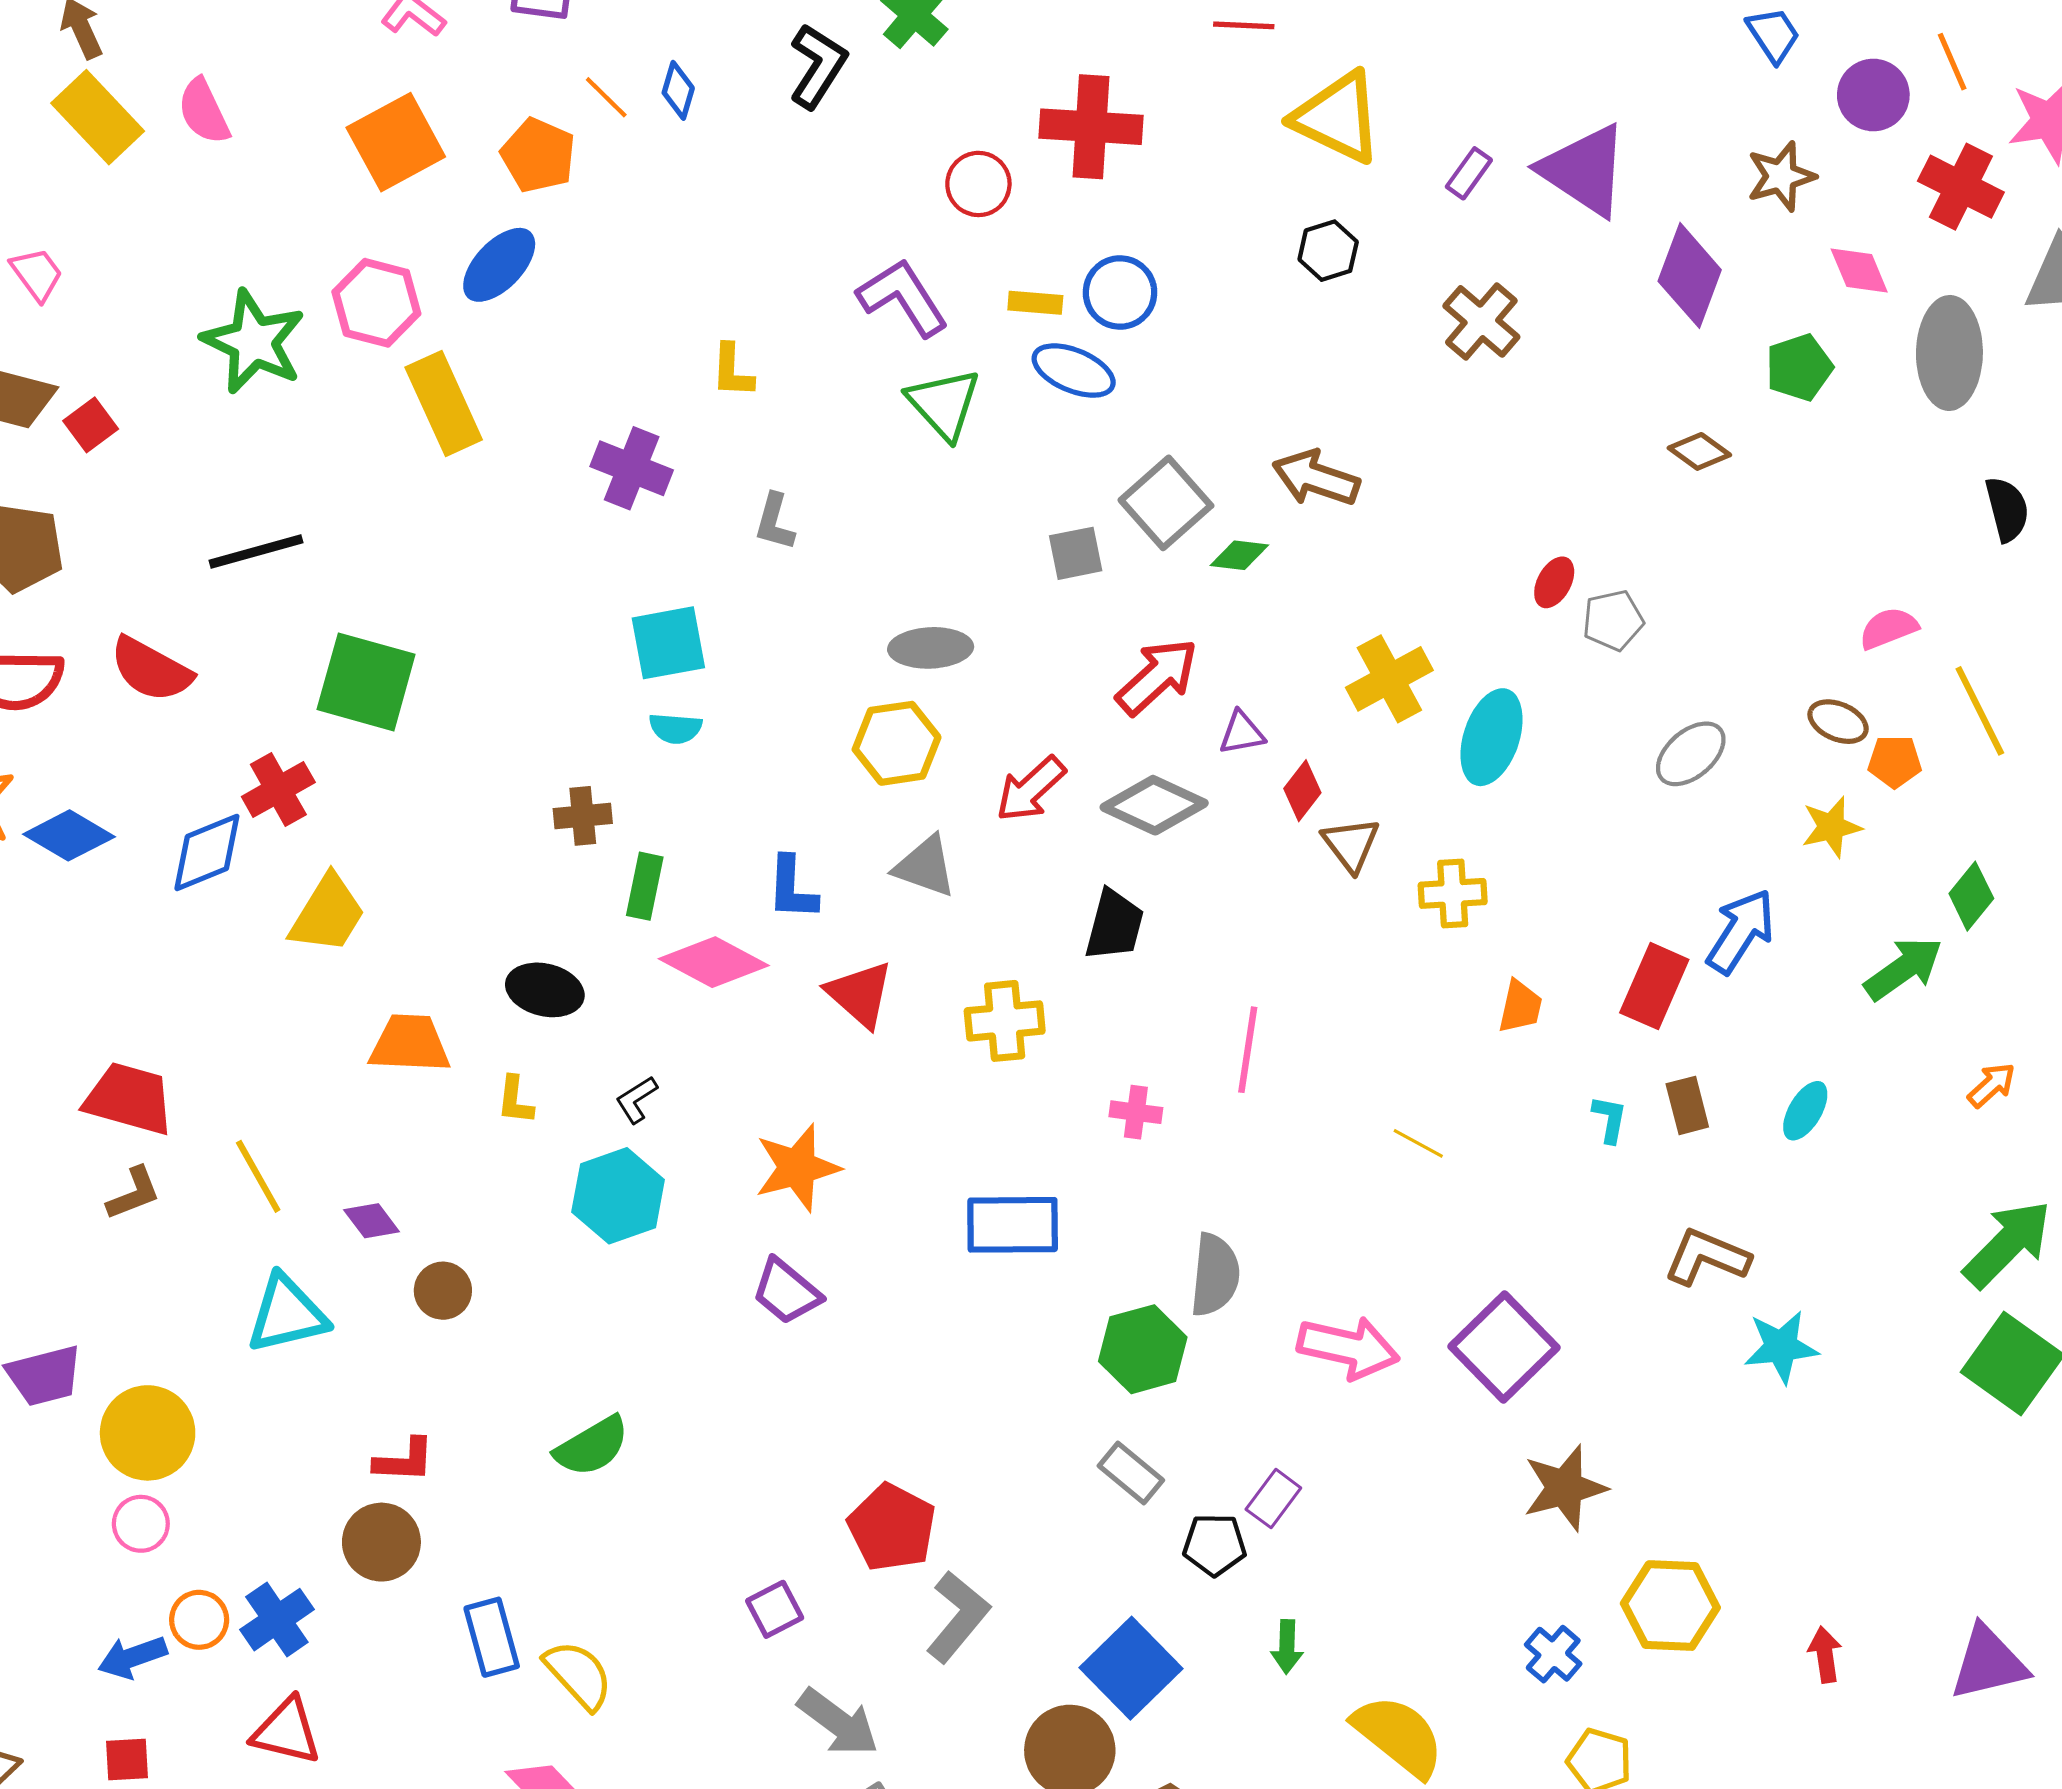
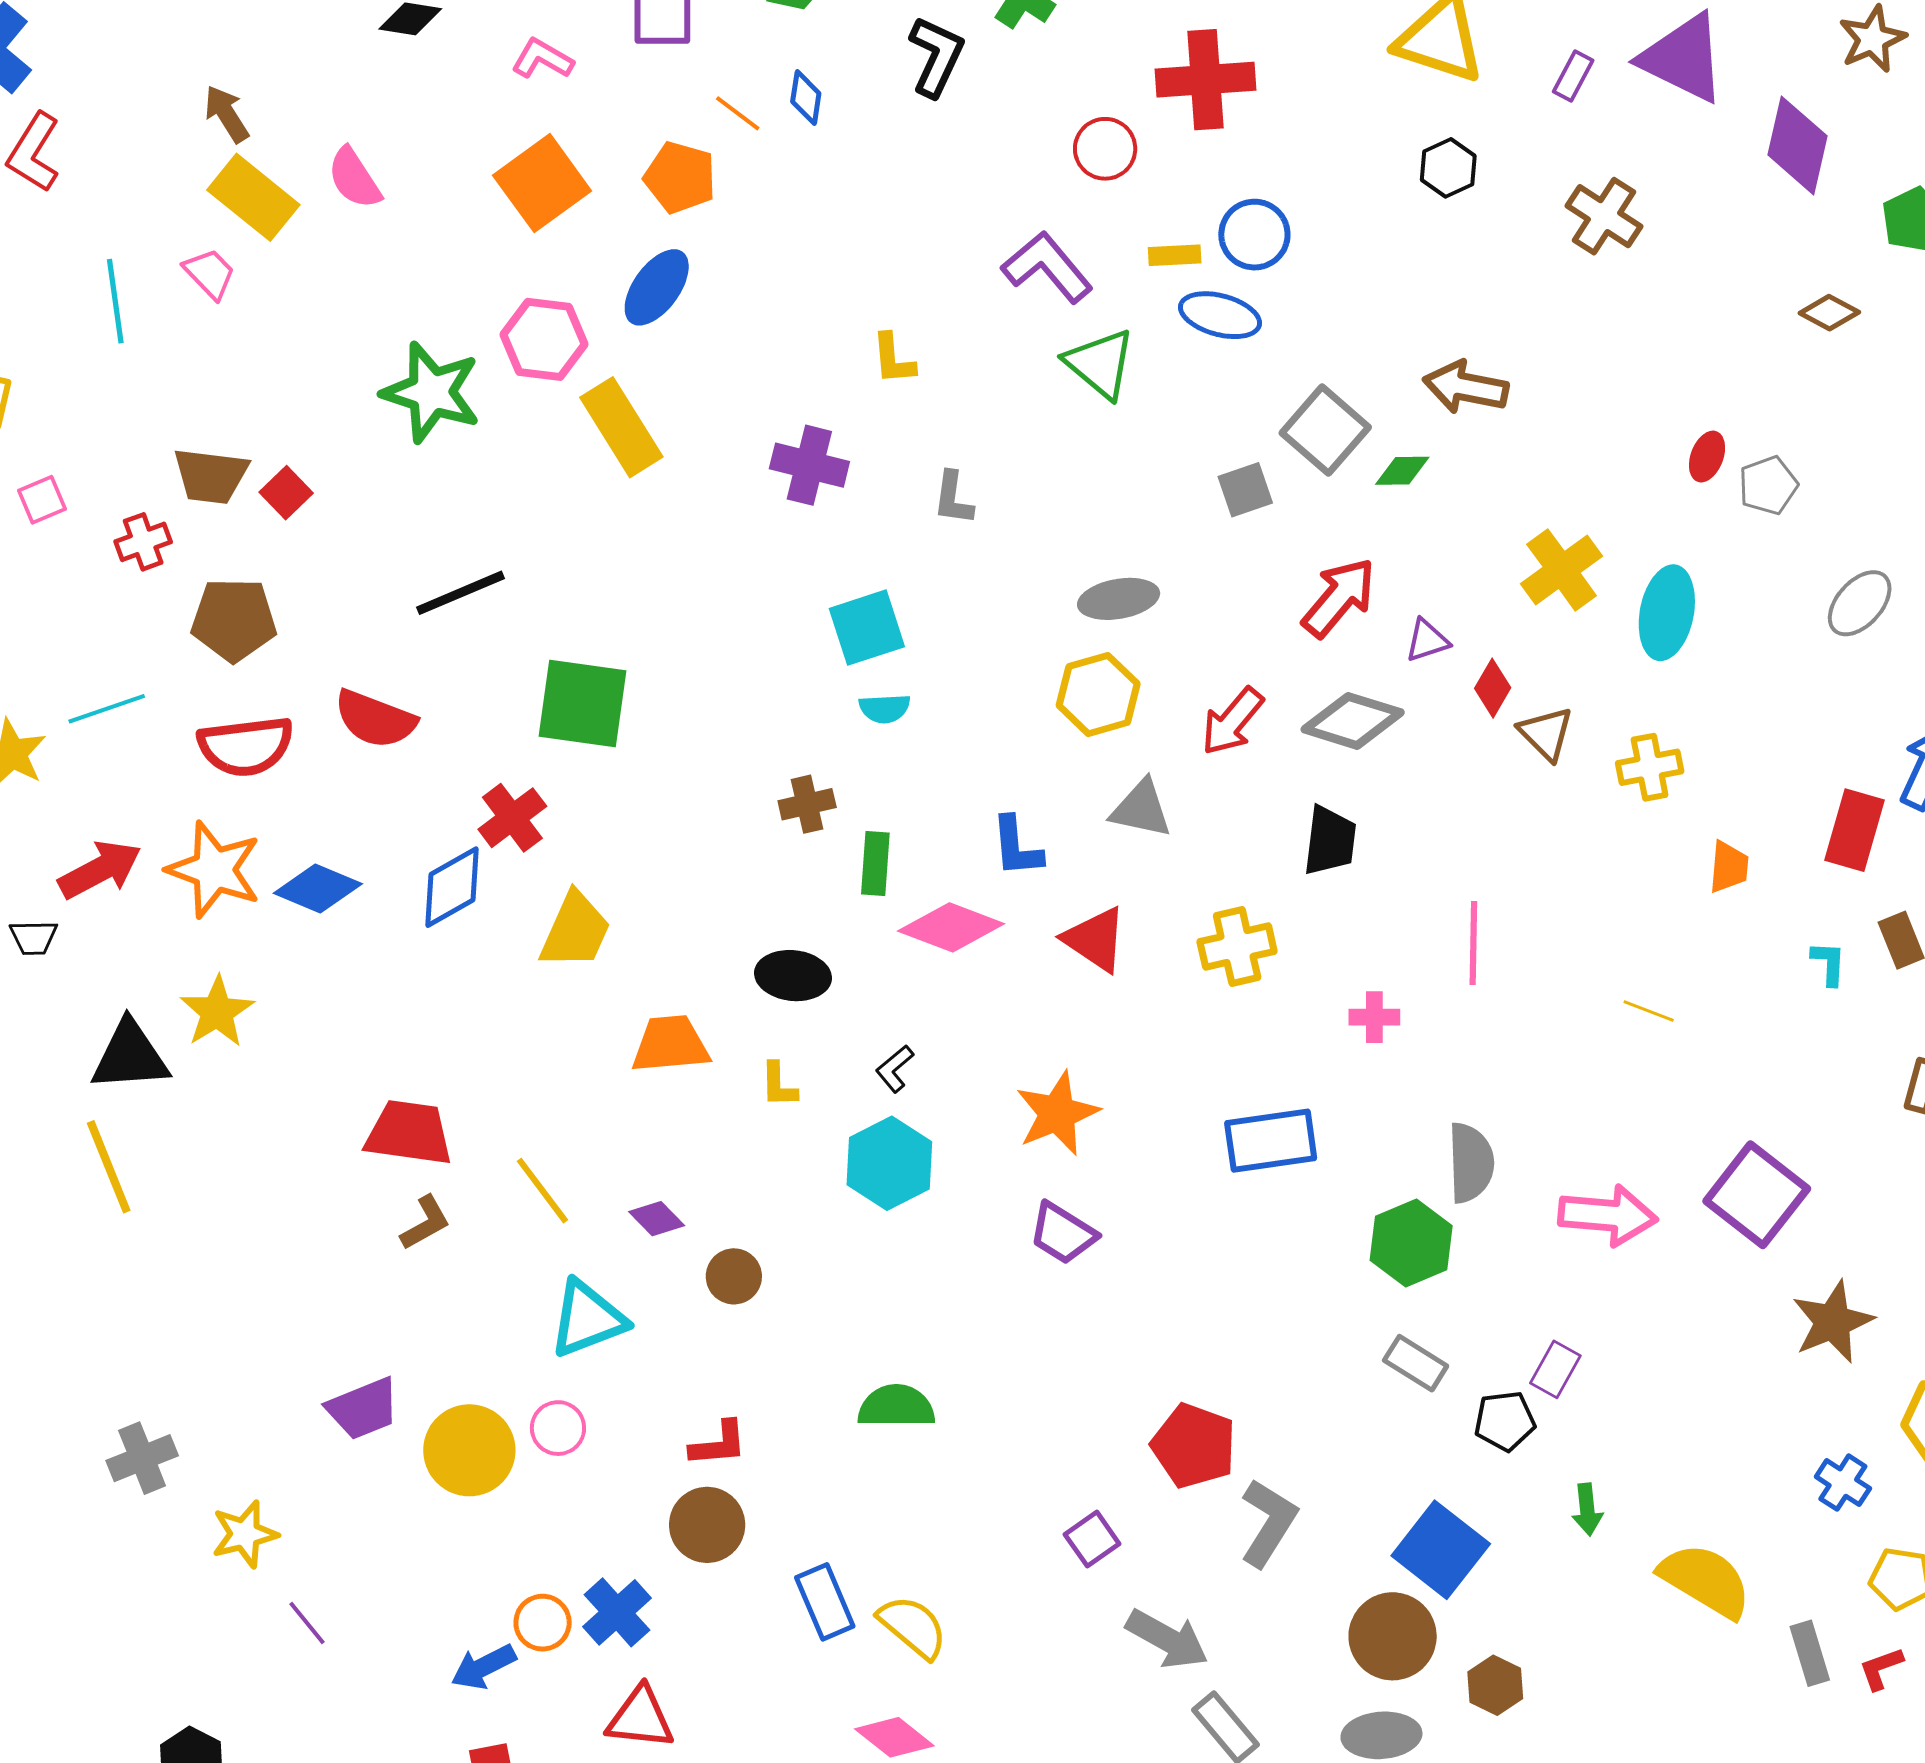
pink trapezoid: (37, 274) -> (210, 274), moved
green semicircle: (592, 1446) -> (896, 1406), turned -142
pink circle: (141, 1524) -> (558, 1428), moved

